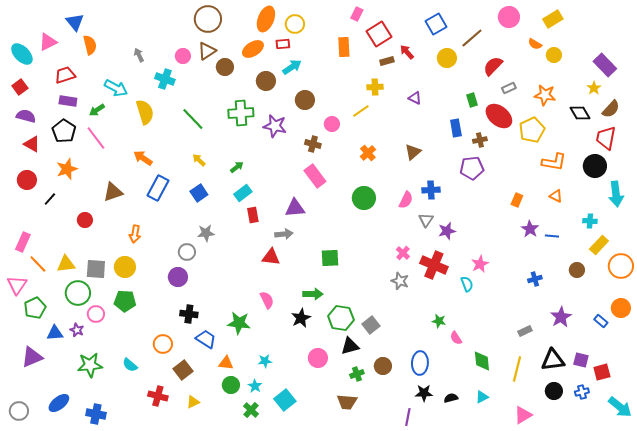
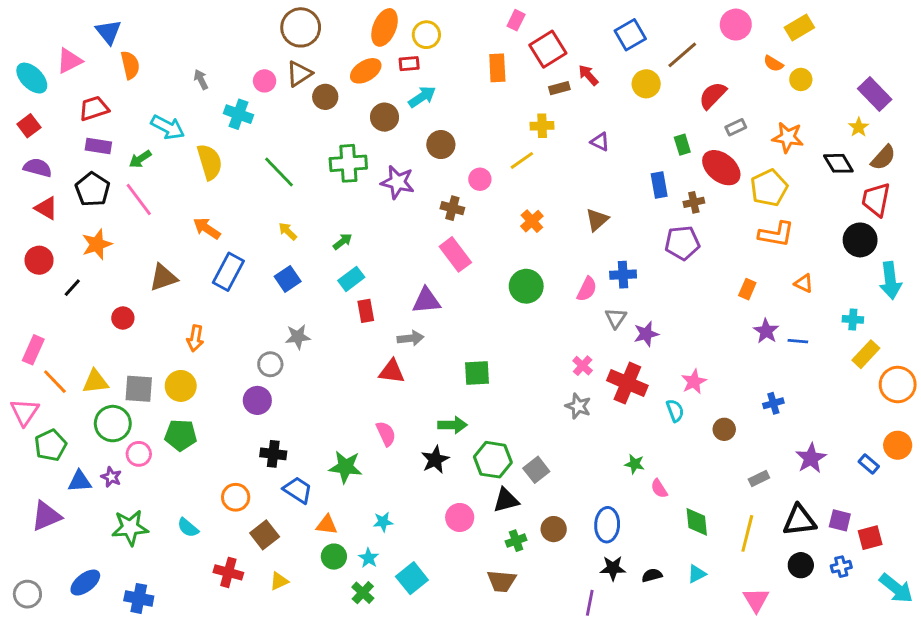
orange L-shape: (554, 162) -> (776, 234), moved
brown circle: (577, 270) -> (724, 429), moved
pink triangle: (523, 415) -> (756, 600), turned -30

